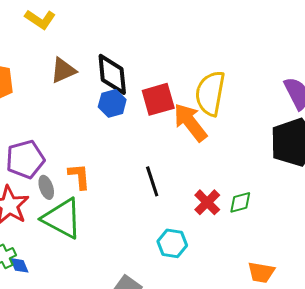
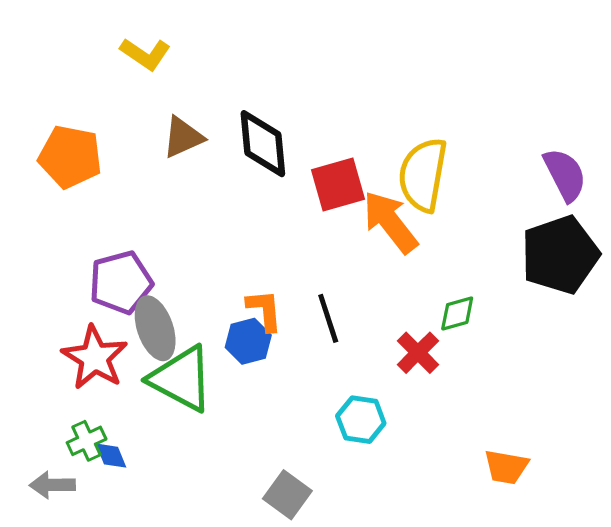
blue hexagon: (112, 103) -> (248, 341), moved
orange L-shape: (79, 176) -> (265, 310), moved
gray ellipse: (46, 187) -> (155, 328), size x1.6
green diamond: (240, 202) -> (457, 313), moved

